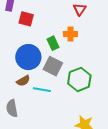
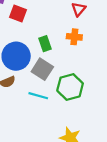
orange cross: (70, 34) -> (74, 37), moved
cyan line: (42, 90) -> (38, 96), moved

